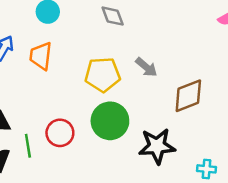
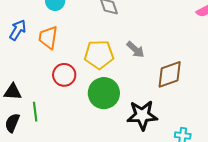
red circle: (60, 133) -> (64, 75), moved

